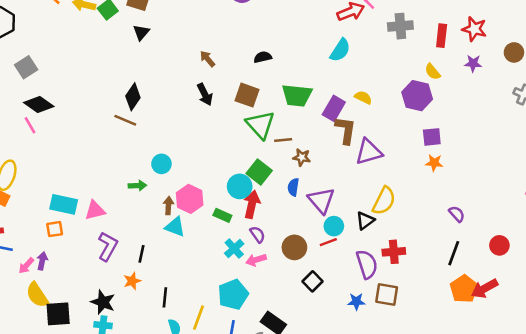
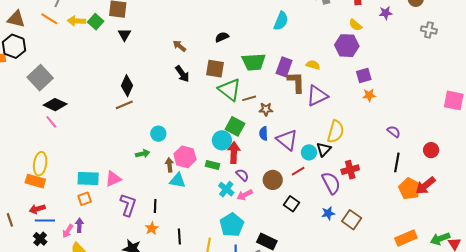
gray square: (26, 67) -> (40, 78), size x1.4
yellow semicircle: (363, 97) -> (313, 65), moved
brown line: (125, 120) -> (124, 105), turned -36
cyan circle: (334, 226) -> (309, 152), moved
brown square: (387, 295) -> (352, 220), moved, turned 36

